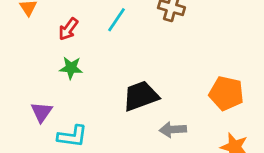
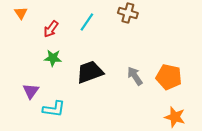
black trapezoid: (141, 96) -> (90, 72), moved
gray arrow: (173, 130) -> (135, 76), moved, turned 60

